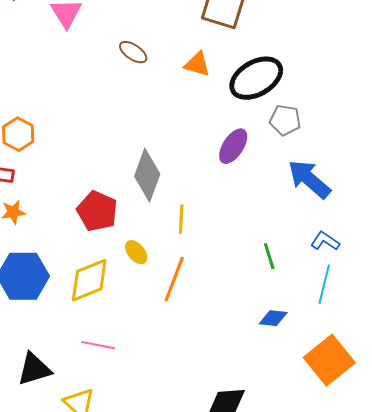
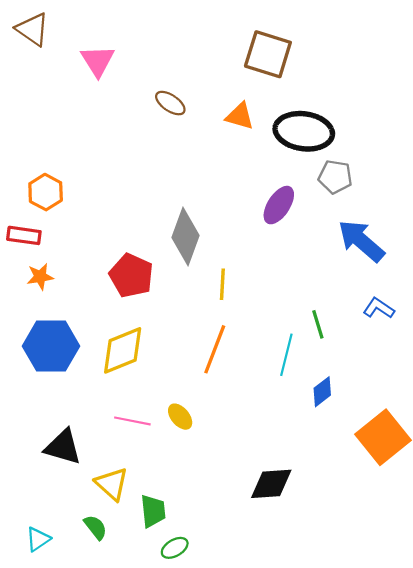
black ellipse: (256, 78) -> (304, 131), turned 38
yellow ellipse: (136, 252) -> (180, 417), moved
cyan line: (324, 284) -> (286, 355), moved
blue diamond: (273, 318) -> (322, 392), turned -44
black triangle: (34, 369) -> (63, 447), turned 33

